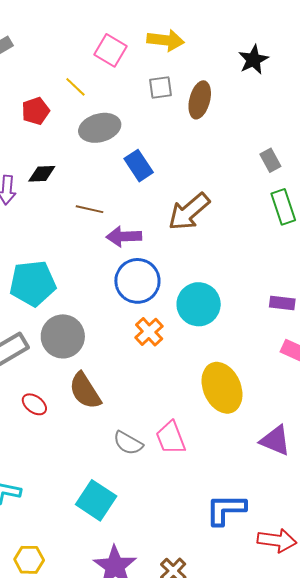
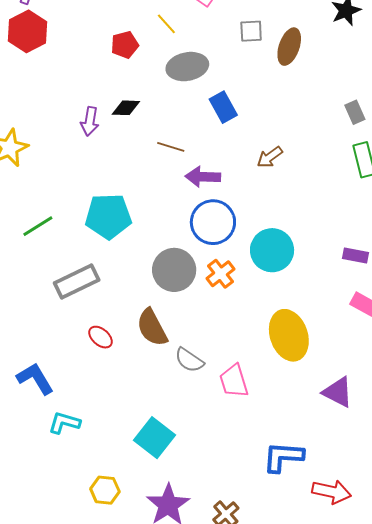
brown arrow: (189, 212) -> (270, 157), size x0.6
gray circle: (63, 336) -> (174, 270), moved
gray semicircle: (128, 443) -> (189, 360), moved
yellow hexagon: (29, 560) -> (105, 490), moved

